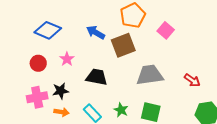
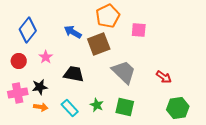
blue diamond: (48, 30) -> (28, 30), turned -75
pink square: (166, 30) -> (139, 30), turned -35
gray trapezoid: (150, 75) -> (124, 72), turned 52

